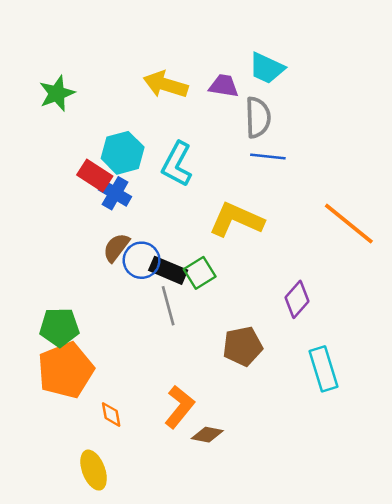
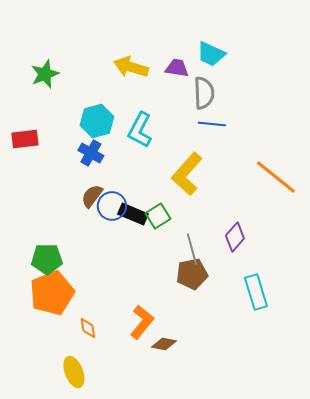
red rectangle: (95, 176) -> (25, 139), moved, turned -40
yellow L-shape: (236, 220) -> (187, 174), turned -72
gray line: (168, 306) -> (192, 249), moved

